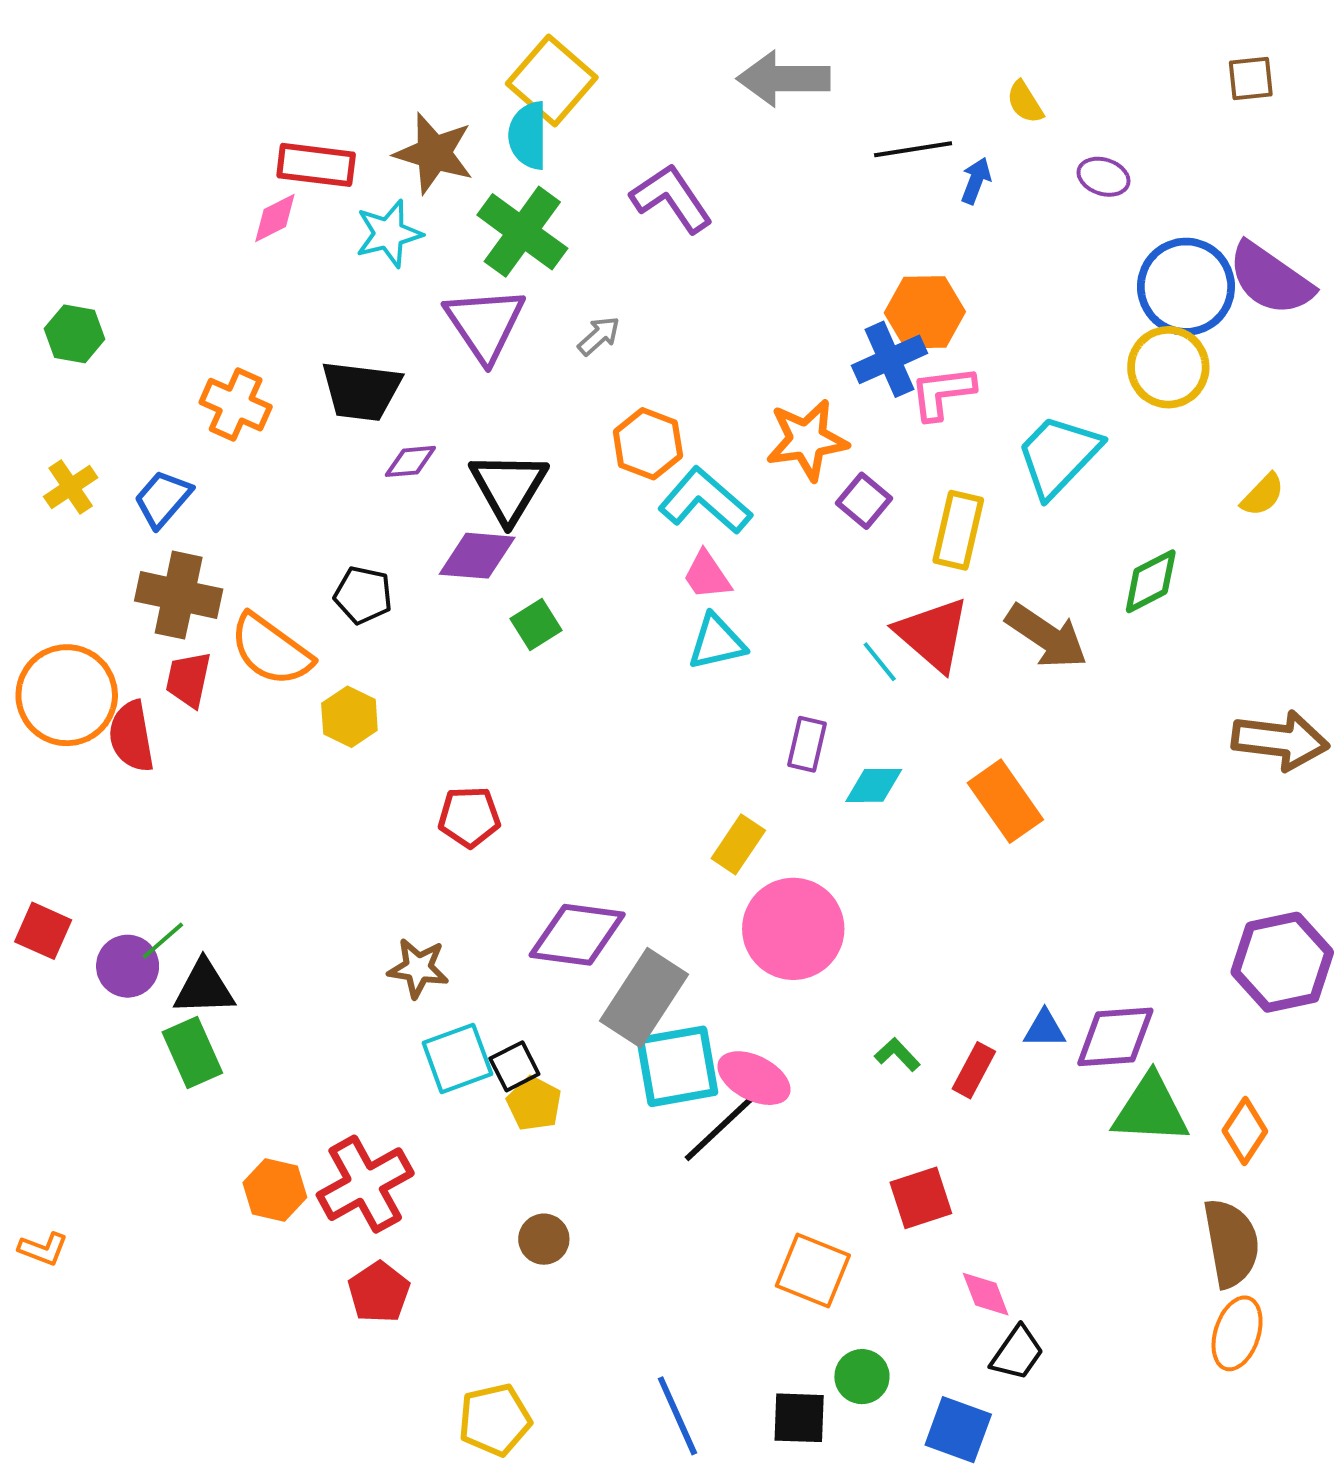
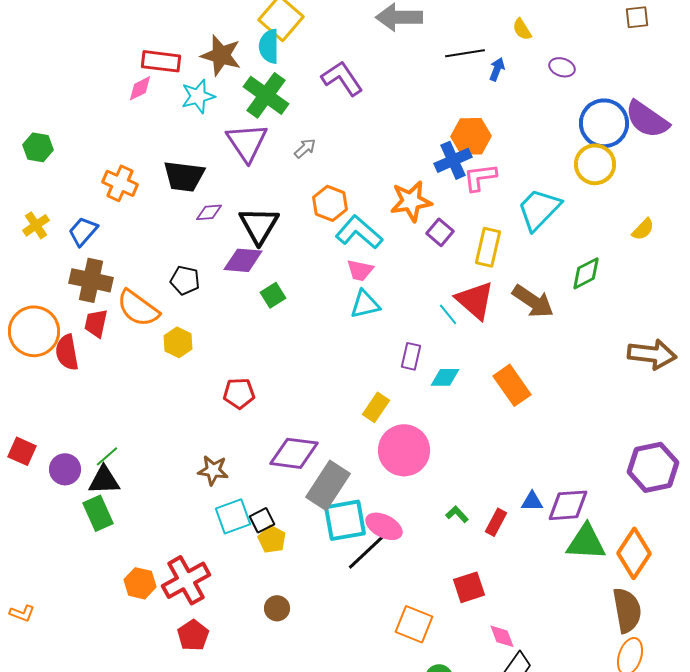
pink trapezoid: (707, 575) -> (360, 270), turned -44
green line: (163, 941) -> (107, 456), moved
orange diamond: (1245, 1131) -> (634, 553), size x1.5

